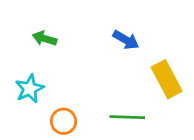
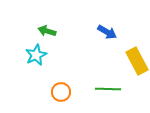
cyan star: (30, 89) -> (36, 55), moved

